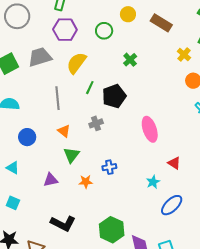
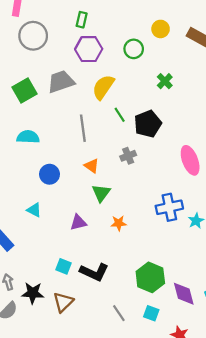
green line: (90, 88) -> (120, 115), turned -56
blue cross: (109, 167) -> (169, 207), moved, size x1.6
cyan square: (13, 203) -> (63, 266), moved

